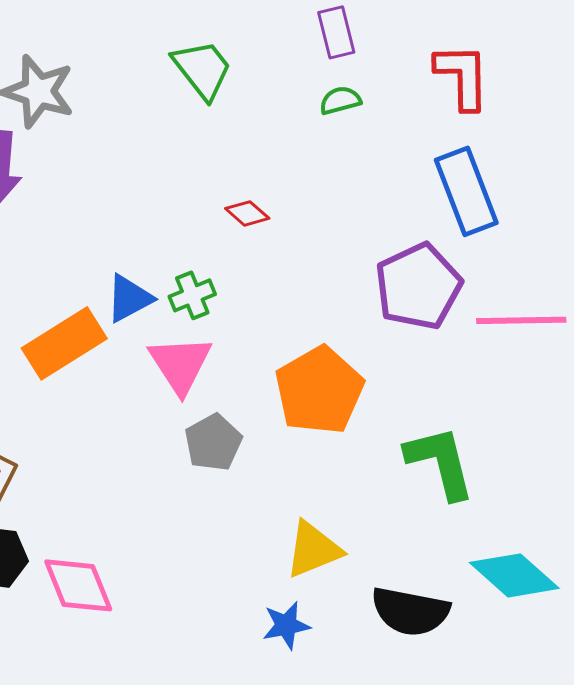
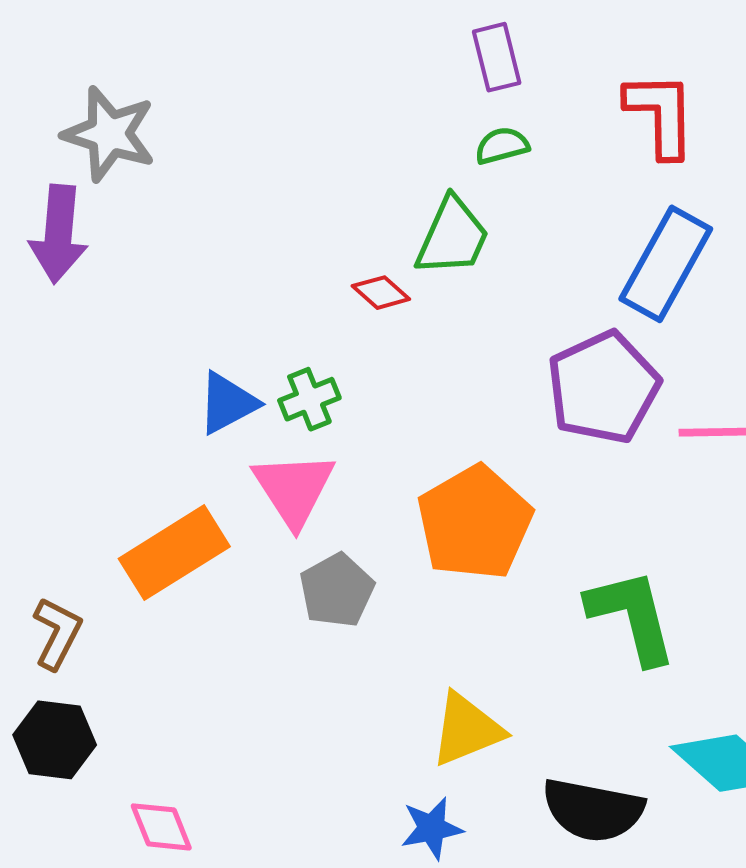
green trapezoid: (202, 69) -> (452, 237), moved, turned 62
blue rectangle: (466, 191) -> (666, 264), turned 50
orange rectangle: (64, 343) -> (174, 553), moved
pink diamond: (78, 585) -> (161, 827), moved, size x0.7

